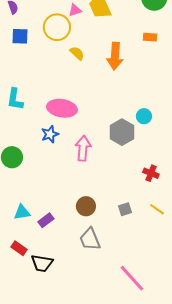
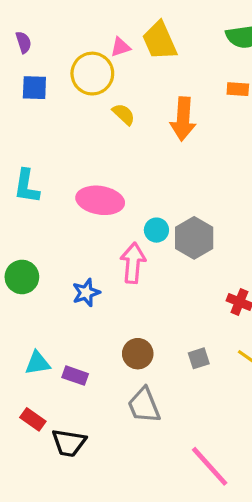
cyan circle: (144, 116) -> (156, 230), moved
blue star: (50, 134) -> (86, 293), moved
purple rectangle: (46, 220) -> (75, 376), turned 56

